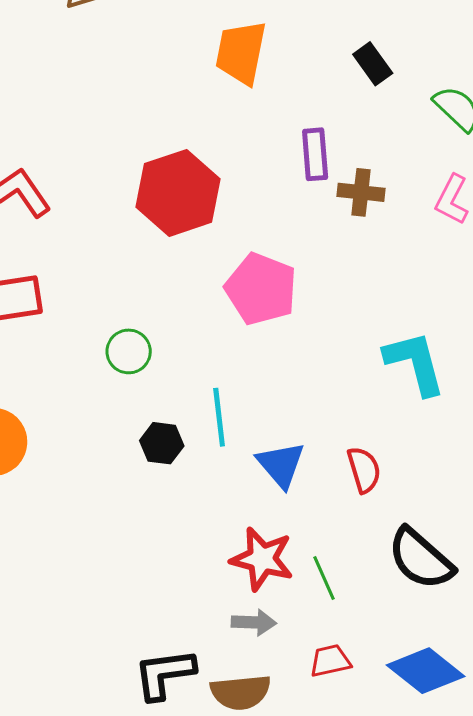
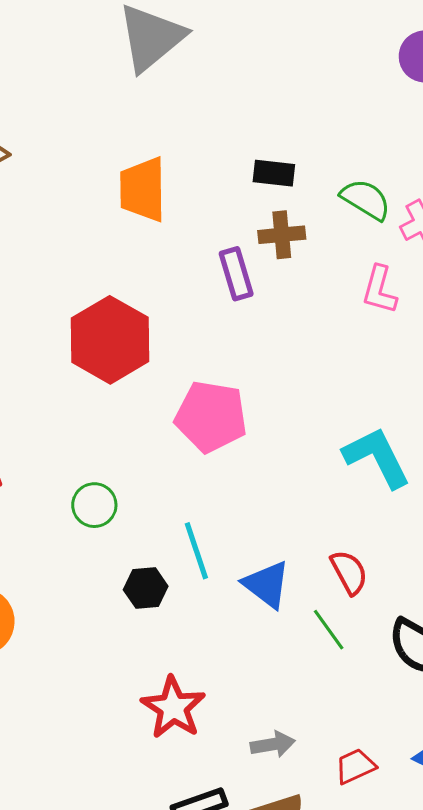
black rectangle: (373, 64) -> (274, 173), turned -36
brown cross: (361, 192) -> (282, 235), moved
red star: (262, 559) -> (173, 708), moved, turned 30
green line: (324, 578) -> (329, 630), moved

